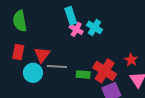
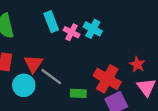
cyan rectangle: (71, 16) -> (51, 22), moved
gray line: (57, 66) -> (51, 77), turned 36
green rectangle: (83, 74) -> (78, 93), moved

